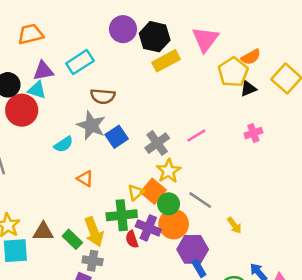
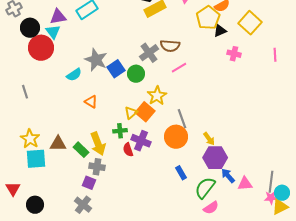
cyan triangle: (37, 90) -> (53, 32), turned 35
brown semicircle: (103, 96) -> (170, 46), moved
pink cross: (253, 133) -> (234, 54), moved, turned 32
gray cross: (157, 143) -> (149, 53), moved
gray line: (200, 200) -> (182, 119), turned 36
green circle: (169, 204) -> (136, 74), moved
green cross: (122, 215) -> (120, 131), size x0.6
orange circle: (174, 224) -> (176, 137), moved
purple hexagon: (193, 249) -> (215, 158), moved

